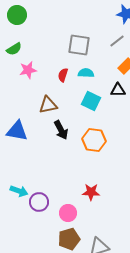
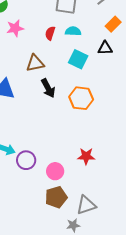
red star: (91, 192) -> (86, 156), moved

